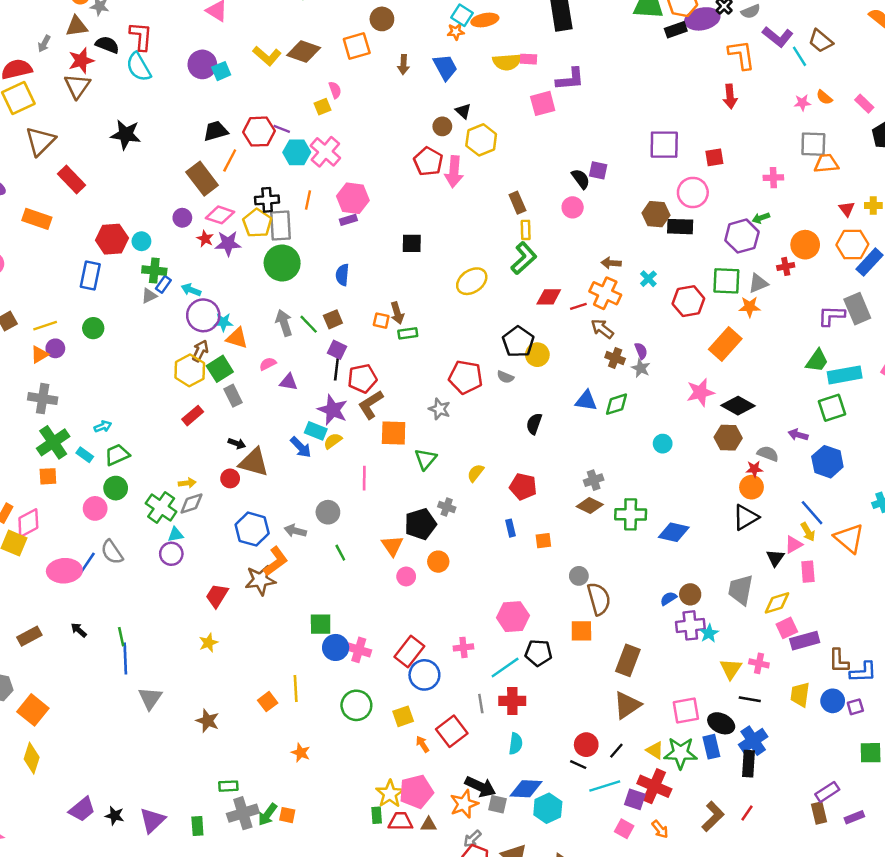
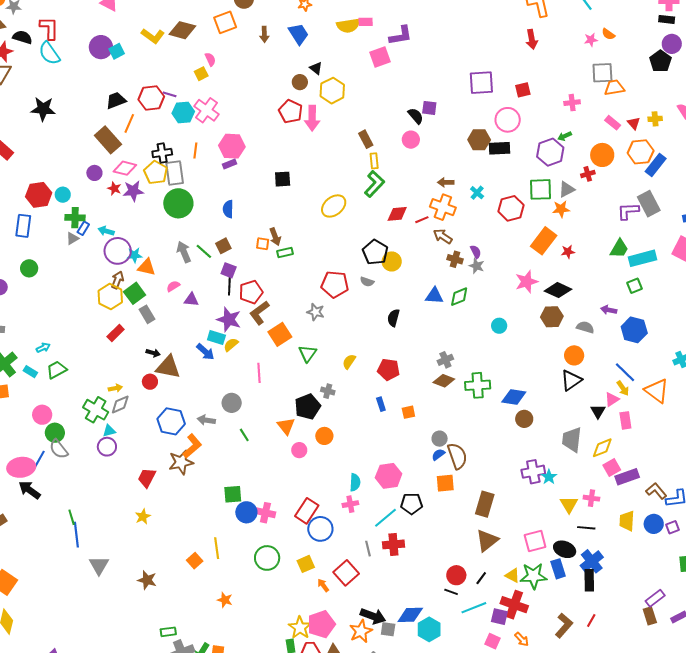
pink rectangle: (864, 104) -> (613, 123), moved
green square: (832, 408) -> (635, 286), size x0.7
orange square: (394, 433) -> (280, 334), turned -30
red star: (754, 469) -> (568, 252), moved
green circle: (116, 488) -> (55, 433), moved
brown circle: (690, 594) -> (524, 419), moved
blue semicircle: (668, 598) -> (438, 455), moved
black arrow: (79, 630) -> (29, 490), moved, size x1.6
brown L-shape: (839, 661) -> (656, 491), turned 145
cyan semicircle: (516, 744) -> (355, 482), moved

